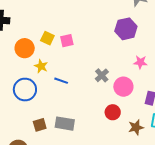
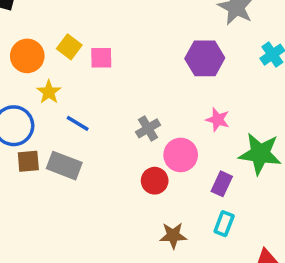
red circle: (113, 112) -> (155, 181), moved
gray rectangle: (65, 124) -> (64, 166), moved
brown square: (40, 125) -> (28, 161), moved
brown star: (136, 127) -> (173, 236), moved

